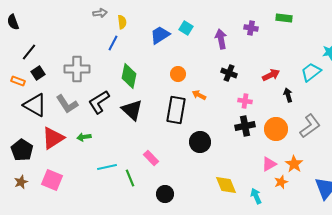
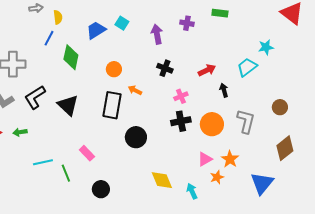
green diamond: (129, 76) -> (71, 57), moved
pink cross: (245, 101) -> (181, 96), turned -32
gray L-shape: (310, 126) -> (246, 121), turned -40

